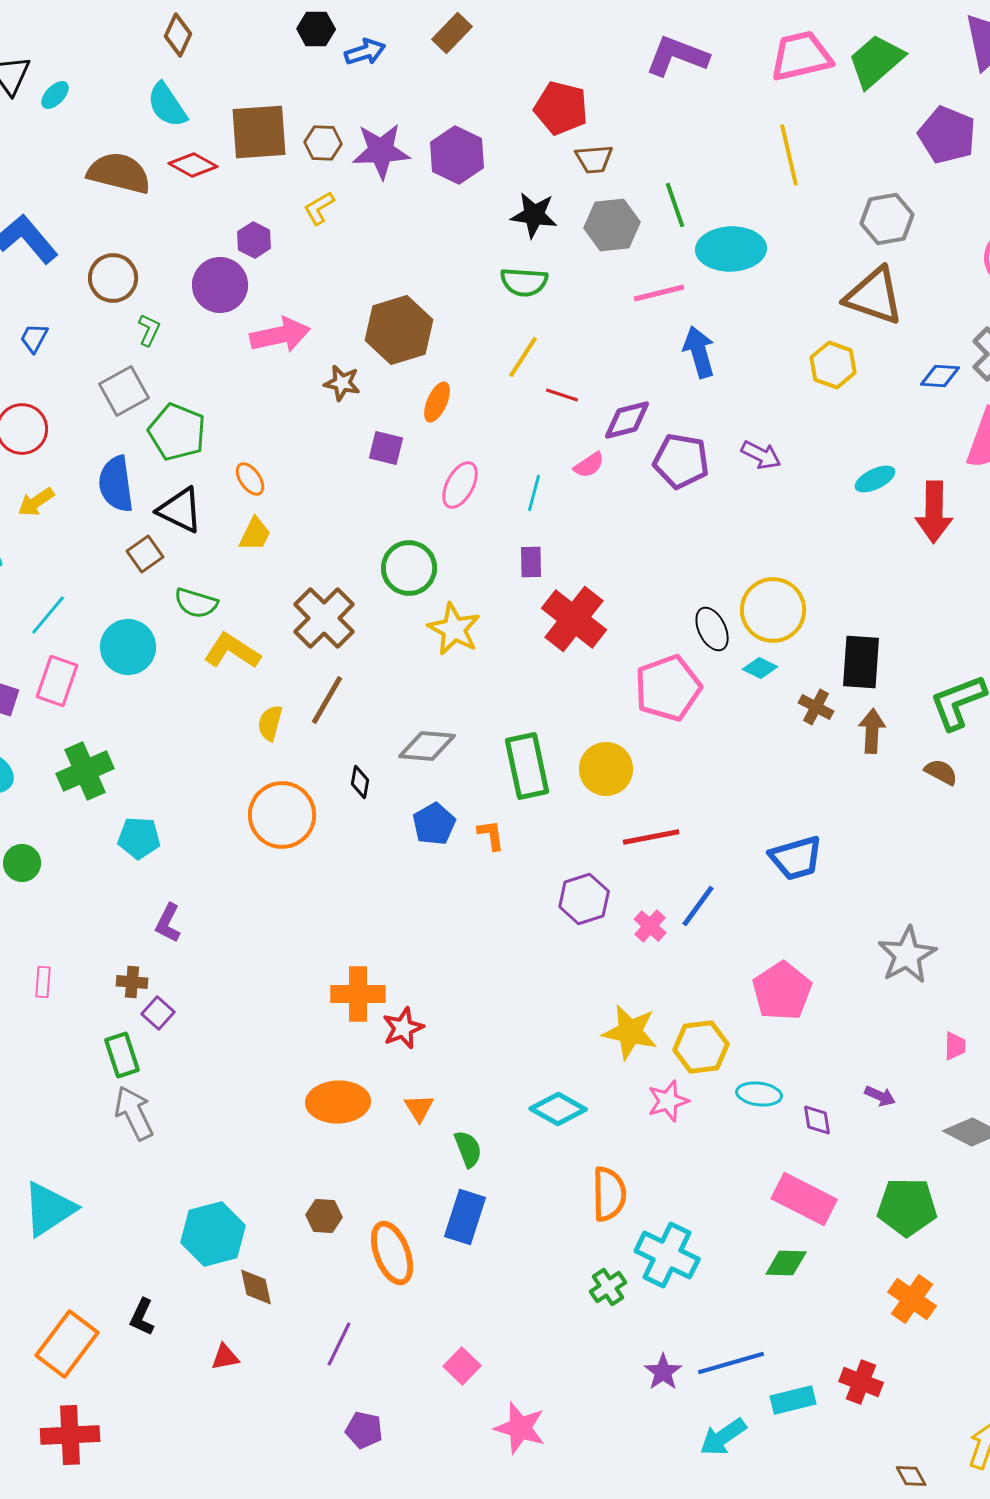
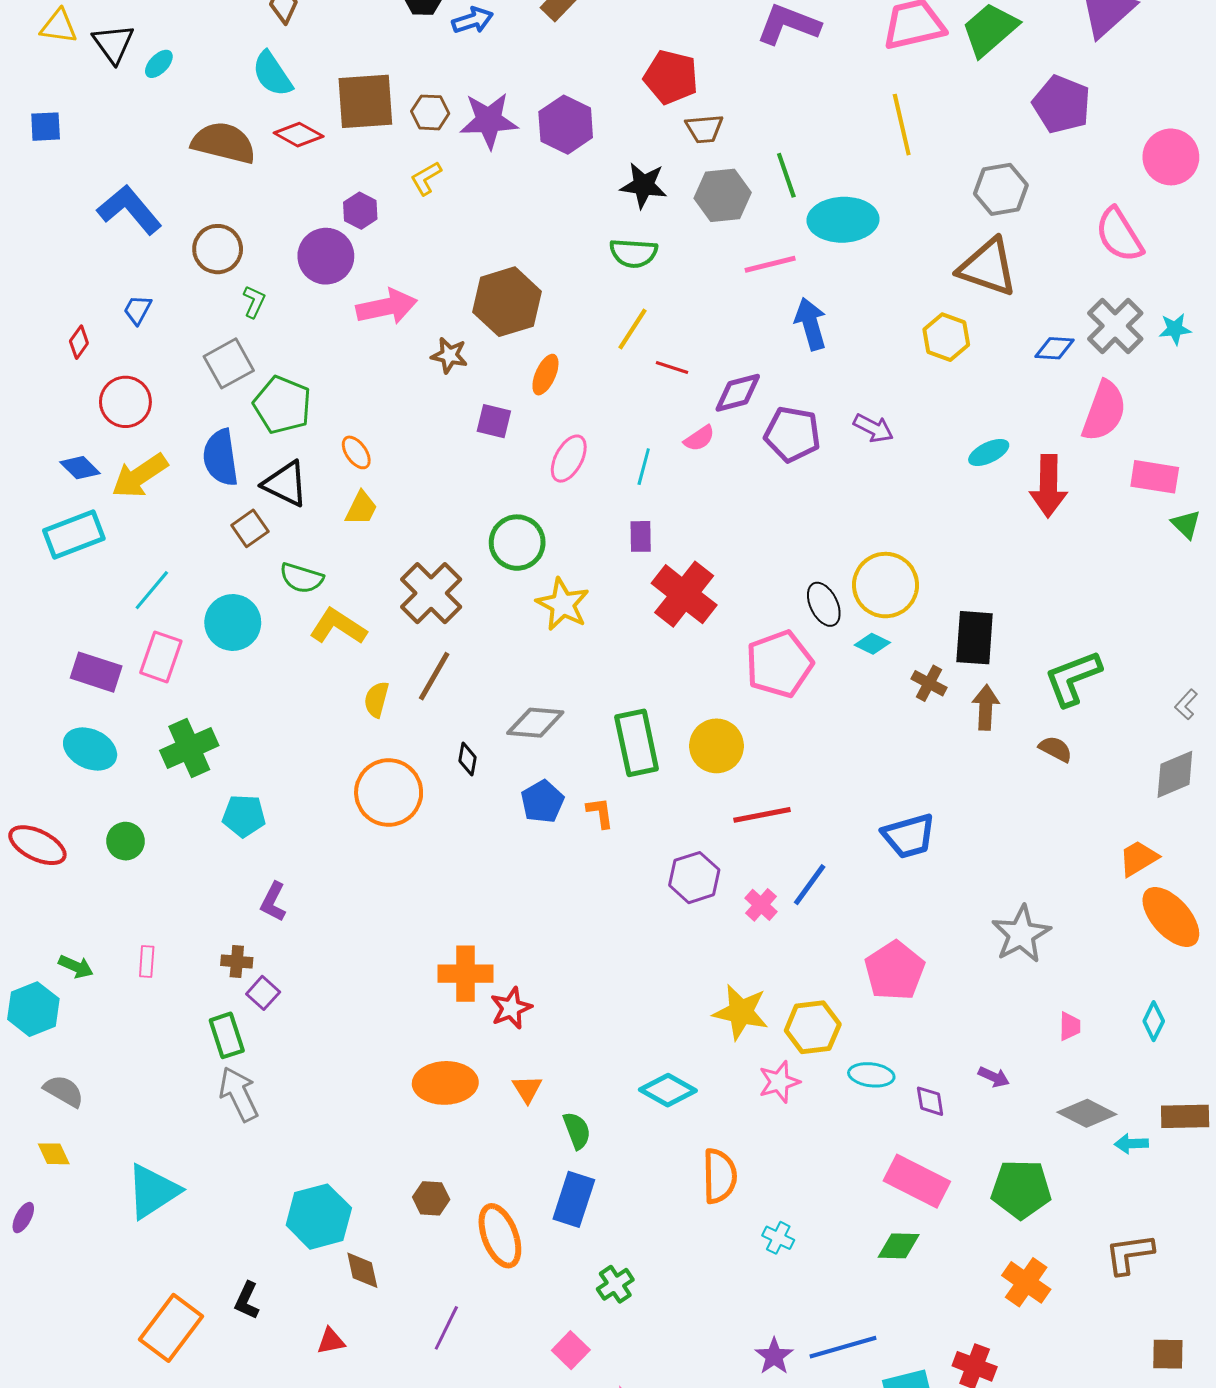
yellow arrow: (36, 502) -> (140, 476), size x1.5
cyan cross: (667, 1255) -> (778, 1238), size x0.5
green cross: (608, 1287) -> (615, 1284), moved

